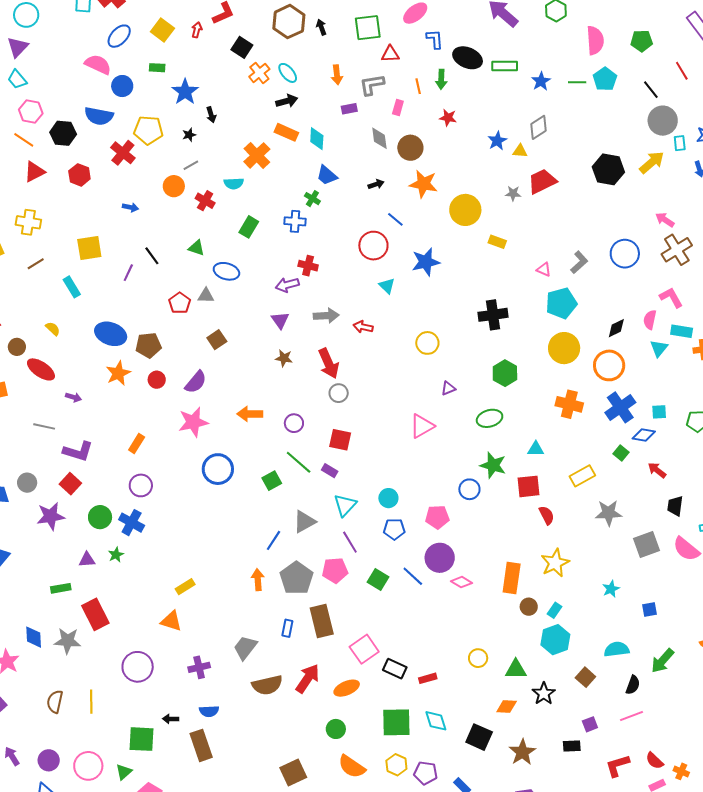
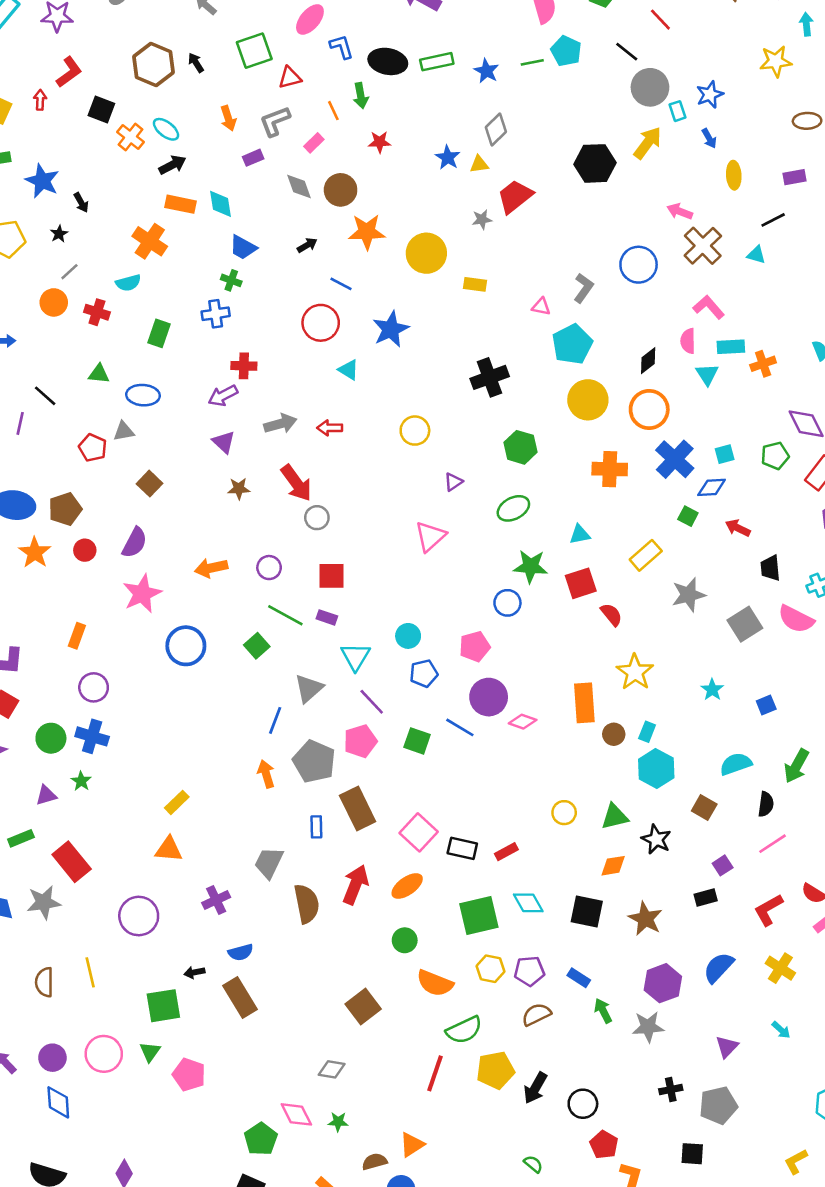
pink rectangle: (398, 108) -> (314, 143), turned 42
brown semicircle: (267, 685) -> (307, 904), turned -76

